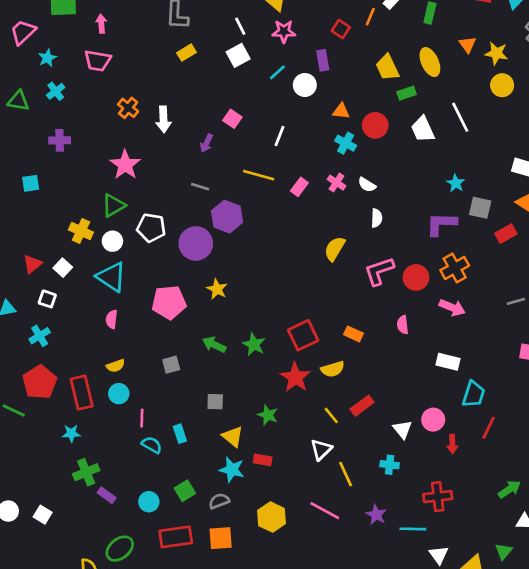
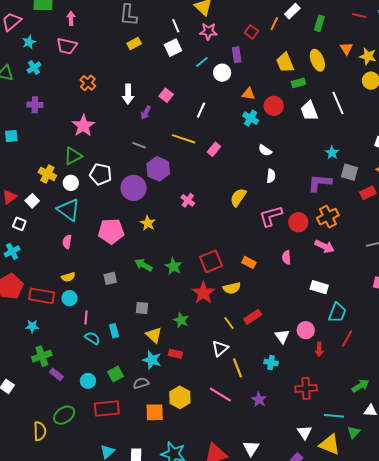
white arrow: (163, 119) -> (128, 94), moved
pink cross: (337, 183) -> (188, 200), moved
red rectangle: (82, 393) -> (42, 296), turned -70
cyan line: (413, 529) -> (334, 416), moved
orange square: (221, 538) -> (155, 412), moved

